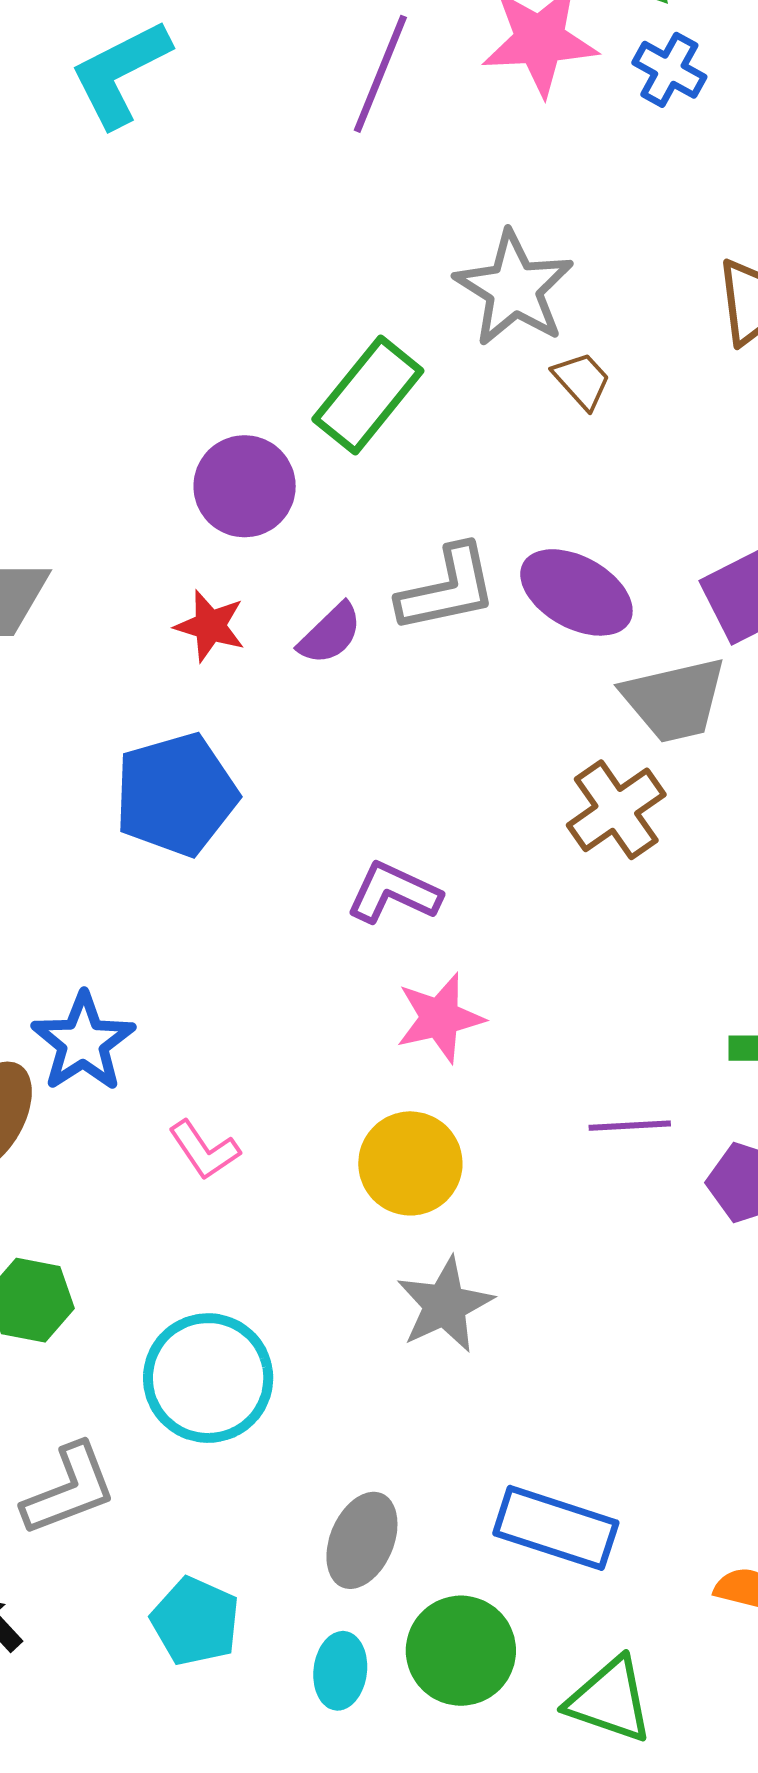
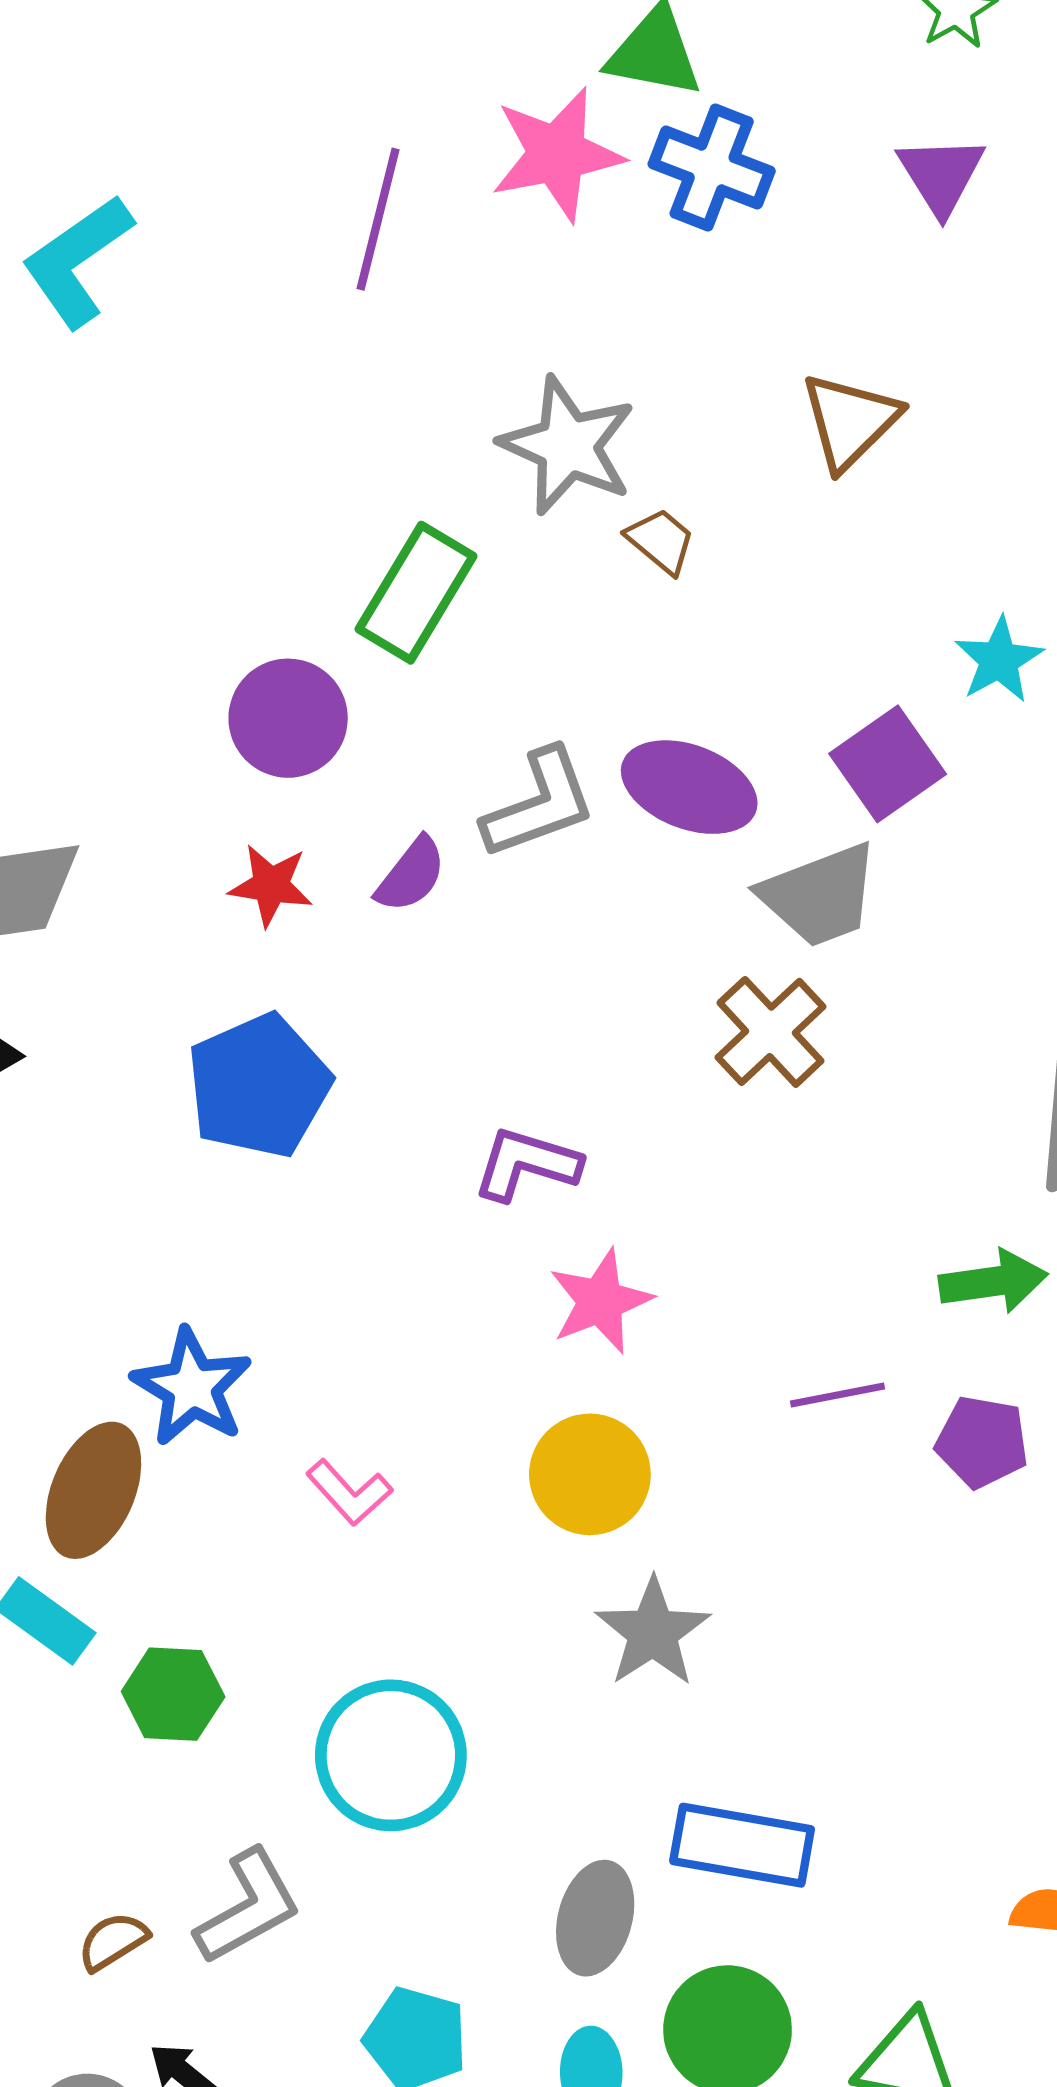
blue cross: (669, 70) -> (712, 168), size x1.4
blue rectangle: (556, 1528) -> (742, 1845), moved

